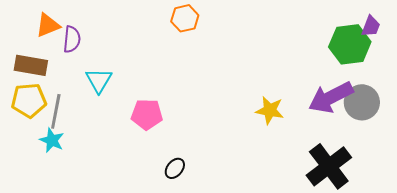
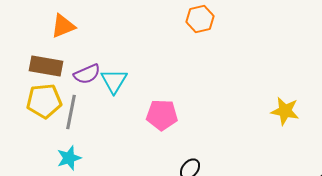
purple semicircle: (72, 39) -> (87, 74), moved, turned 60
cyan star: (52, 140) -> (69, 158), moved, turned 30

